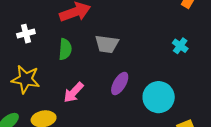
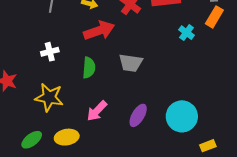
cyan cross: (180, 46) -> (187, 33), moved
purple ellipse: (120, 83) -> (138, 115), moved

